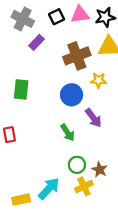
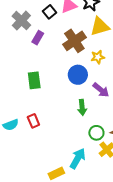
gray cross: (23, 19) -> (21, 21), turned 30
green arrow: (68, 133) -> (82, 107), turned 42

